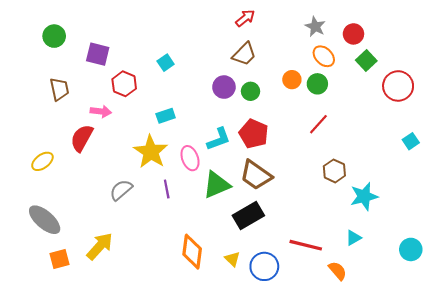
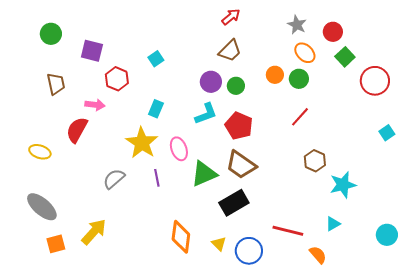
cyan rectangle: (166, 116) -> (156, 109), turned -48
cyan L-shape: (219, 139) -> (206, 114), moved
yellow ellipse: (42, 161) -> (40, 152), turned 55

